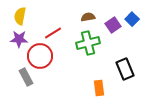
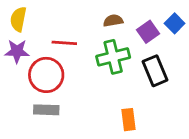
red line: (53, 33) -> (64, 43), turned 36
black rectangle: (125, 69) -> (155, 71), moved
gray rectangle: (26, 77) -> (46, 110), moved, turned -60

